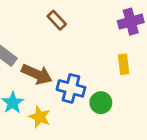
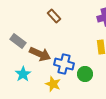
yellow star: (40, 117) -> (53, 84), moved

